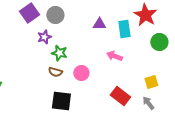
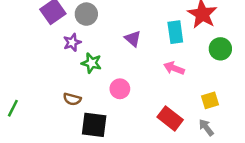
purple triangle: (99, 24) -> (133, 39), moved, turned 40
pink arrow: (114, 56) -> (174, 68), moved
brown semicircle: (55, 72) -> (72, 99), moved

